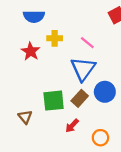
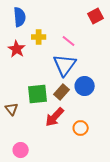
blue semicircle: (34, 16) -> (20, 17), turned -96
red arrow: (72, 126) -> (55, 117), size x1.5

